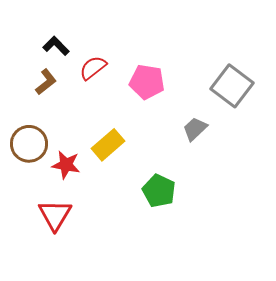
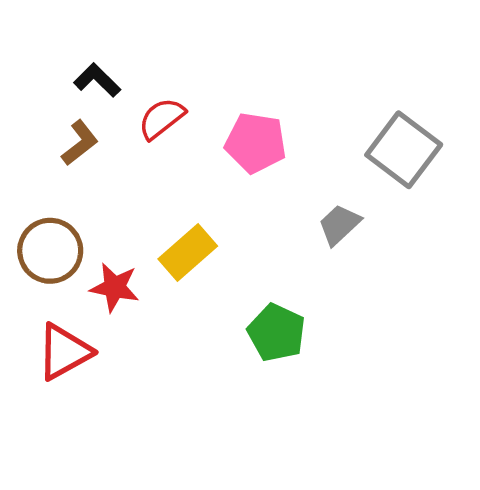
red triangle: (55, 215) -> (64, 352), moved, turned 30

